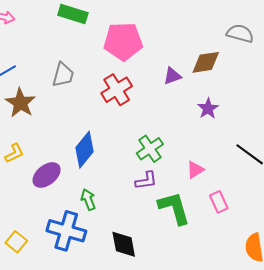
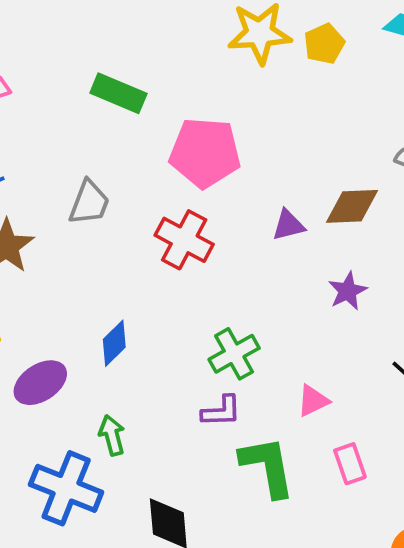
red cross: (117, 90) -> (184, 240), turned -36
blue diamond: (84, 150) -> (114, 343), size x0.7

